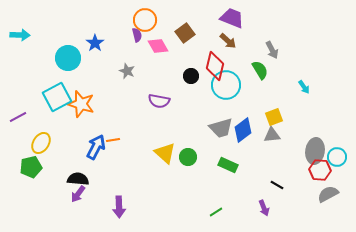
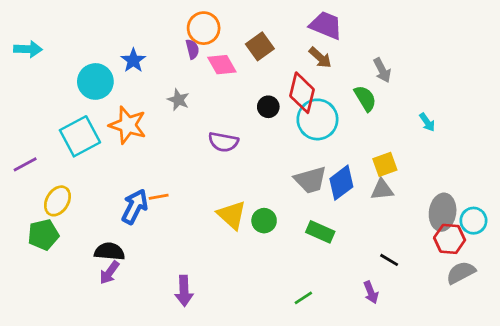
orange star: (81, 104) -> (128, 125), moved
purple arrow: (119, 207) -> (184, 291), moved

